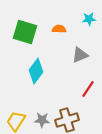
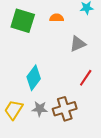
cyan diamond: (36, 71) -> (34, 78), moved

